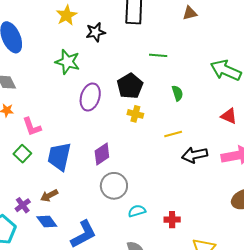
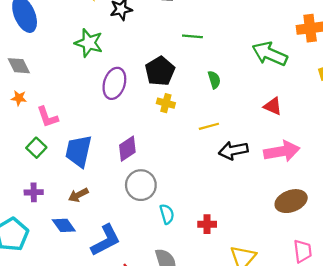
brown arrow: (49, 196) -> (78, 195), moved
purple cross: (23, 205) -> (34, 192), moved, turned 35
cyan semicircle: (137, 211) -> (167, 214), turned 90

